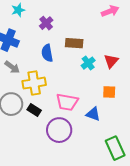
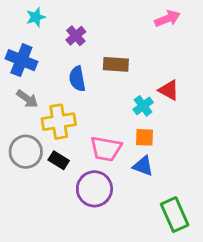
red triangle: (111, 61) -> (169, 90), turned -42
cyan cross: (88, 63) -> (143, 106), moved
orange square: (109, 92) -> (145, 137), moved

